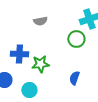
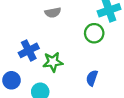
blue cross: (19, 54) -> (29, 50), turned -30

